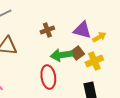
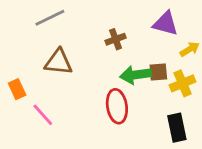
purple triangle: (82, 30) -> (165, 24), moved
brown square: (77, 53) -> (158, 72), turned 32

